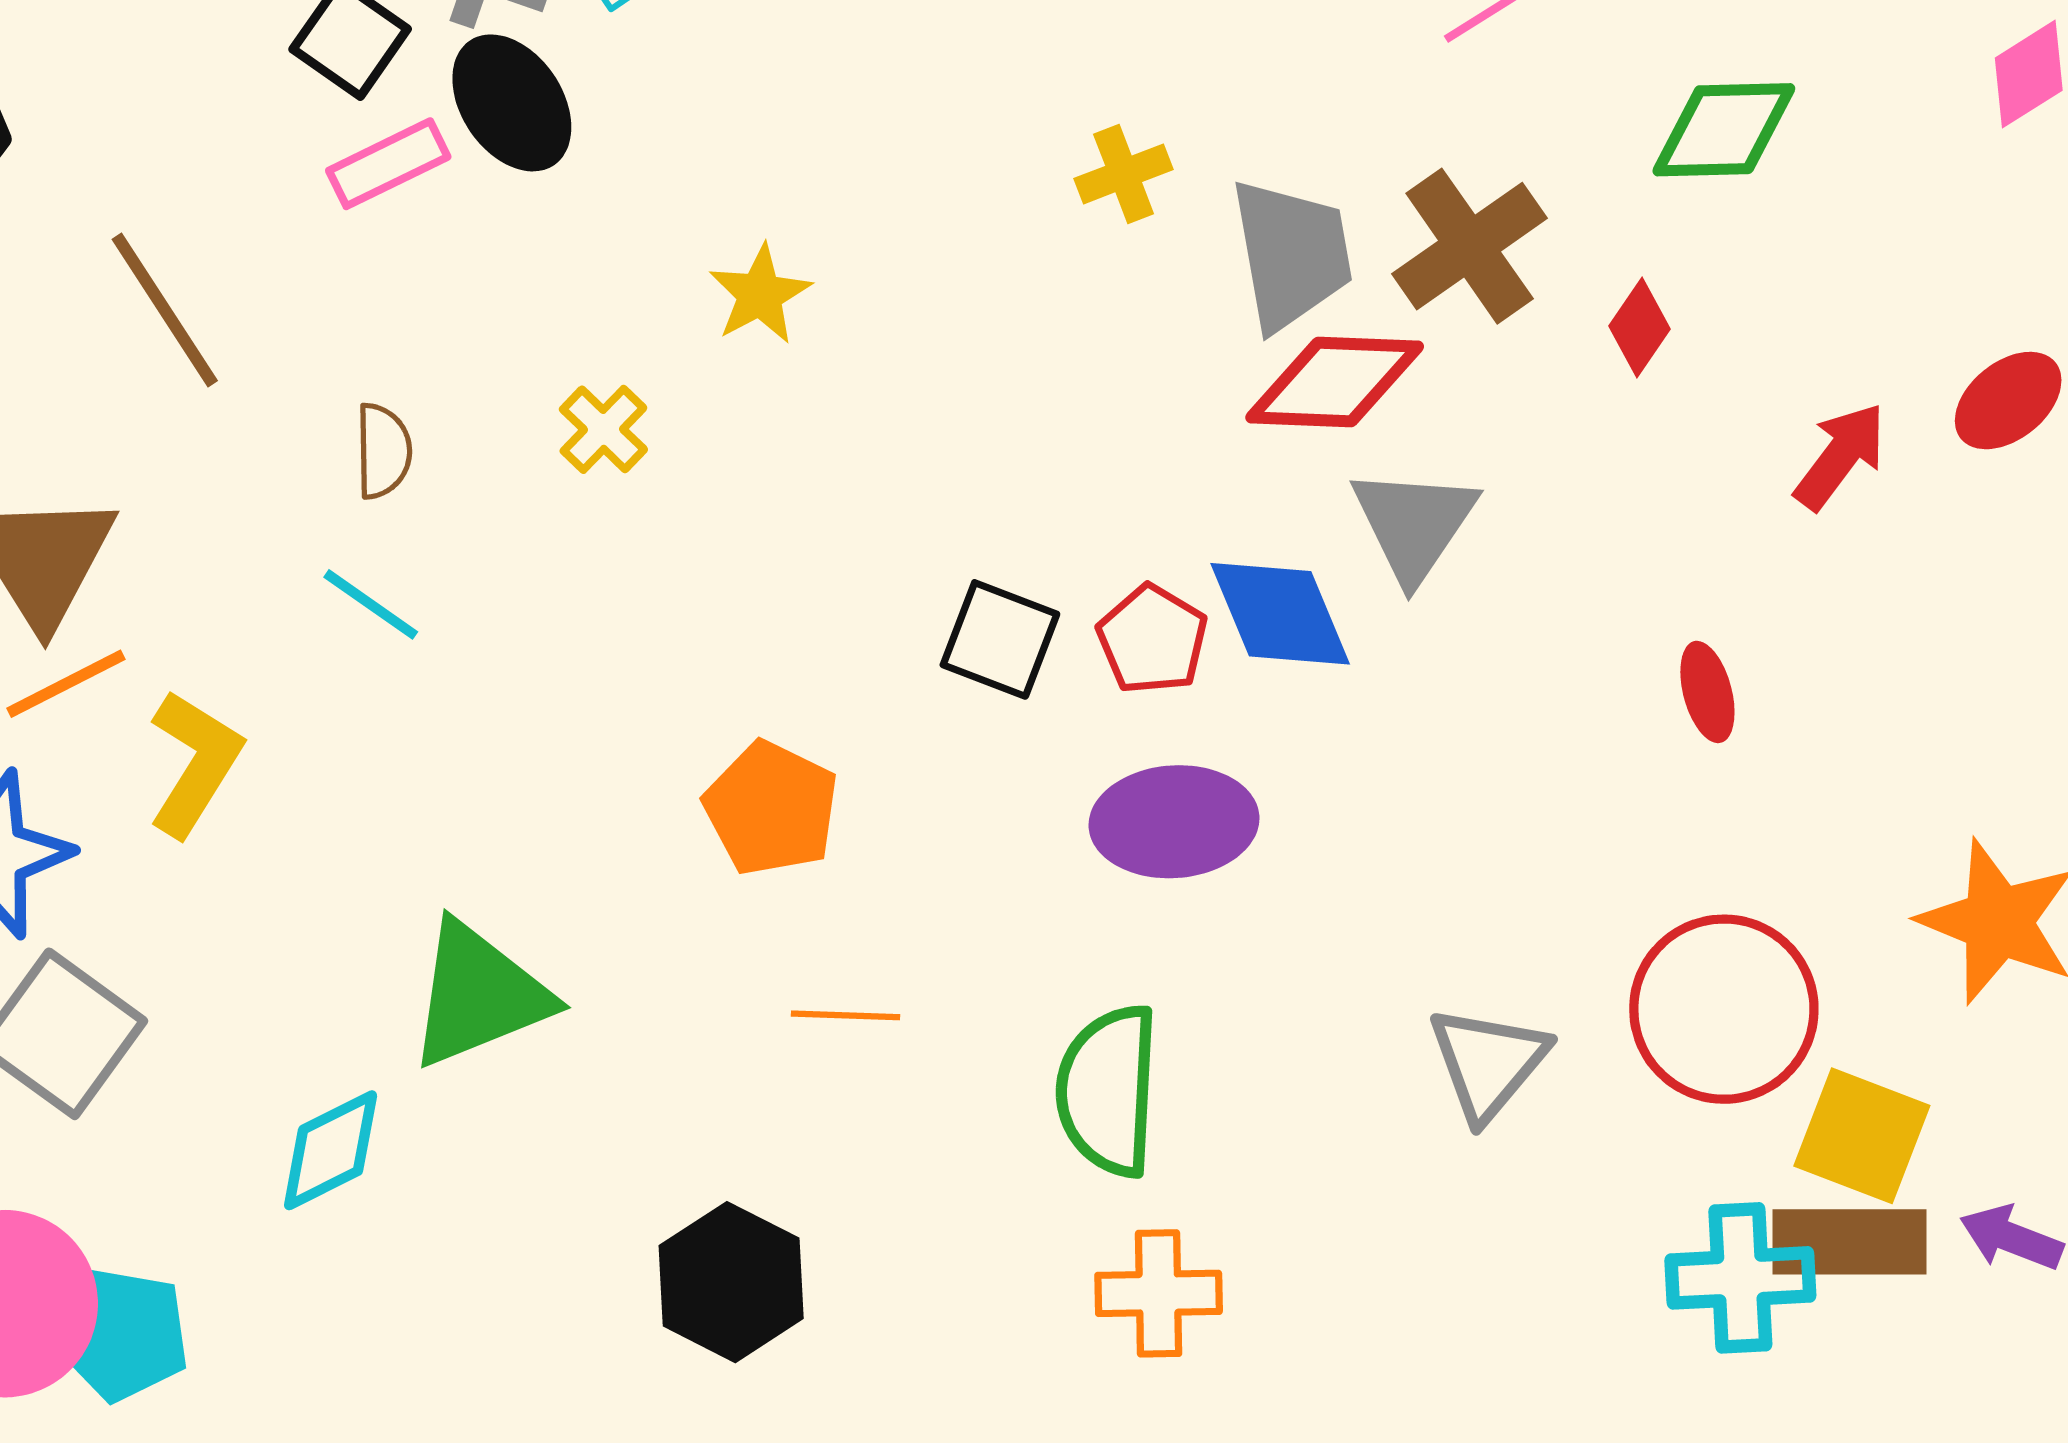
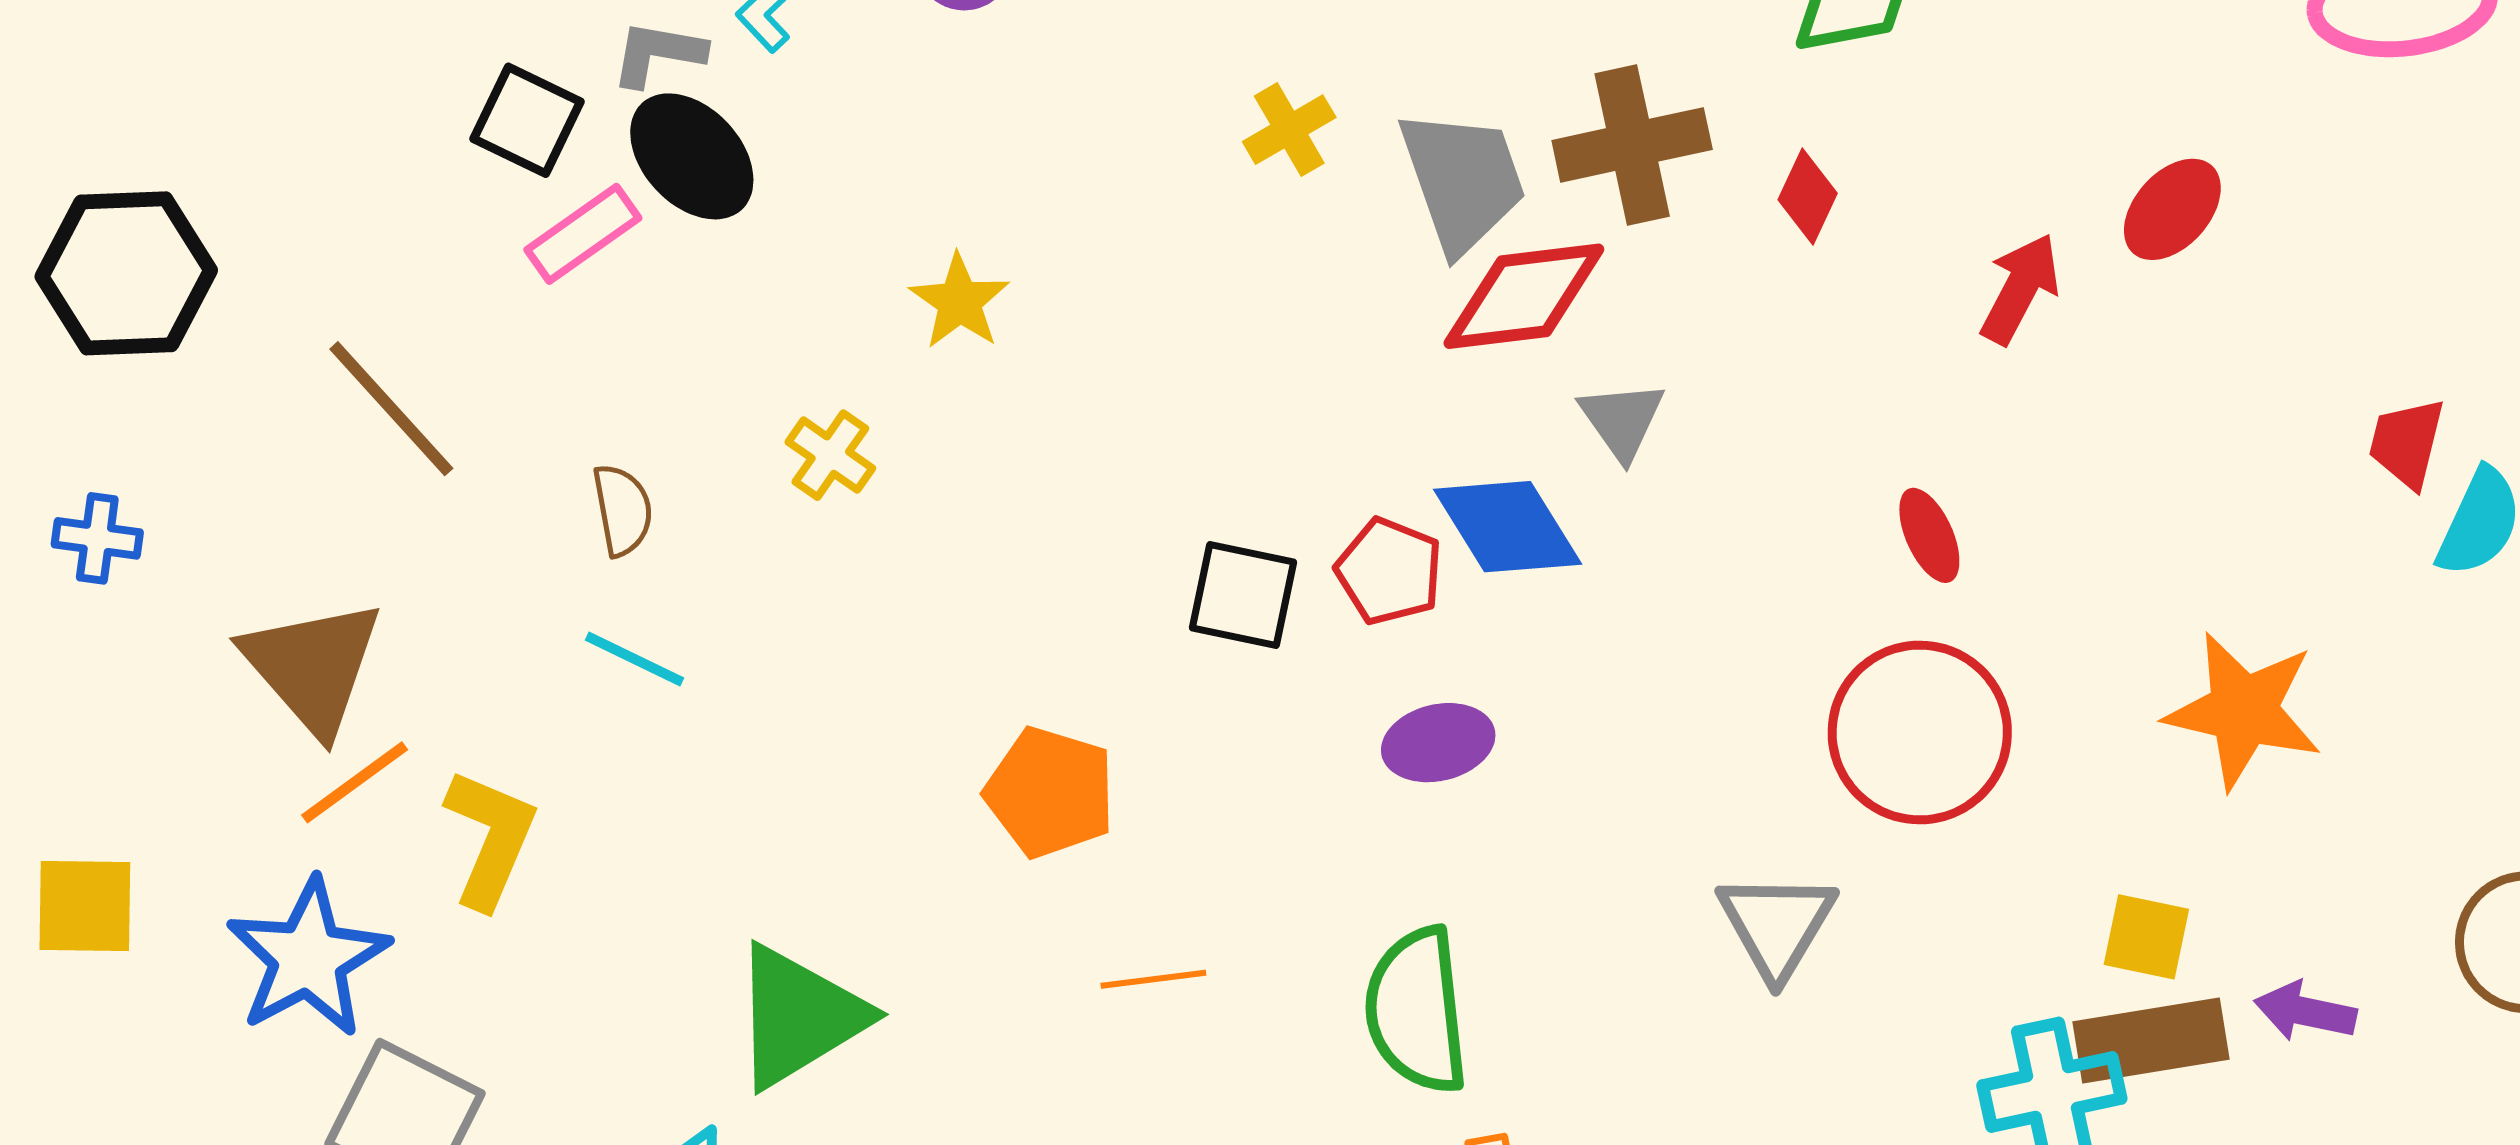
brown cross: (1470, 246) -> (1632, 145), turned 32
gray triangle: (1414, 524) -> (1622, 420), size x0.7
purple ellipse: (1174, 822) -> (1438, 743), size x0.7
red circle: (1724, 1009) -> (1920, 732), moved
yellow square: (1862, 1136) -> (2146, 937), size x0.7

